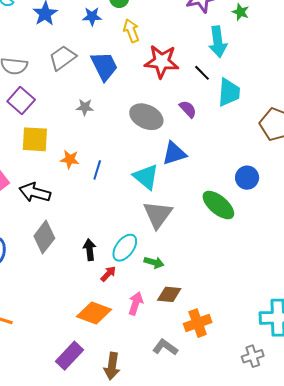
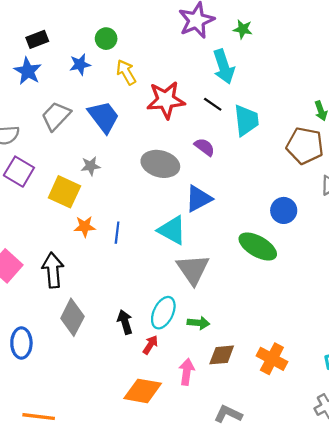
yellow square: (35, 139) -> (64, 192), moved, turned 32
black arrow: (35, 192) -> (53, 270), turned 80
orange cross: (198, 323) -> (272, 359), moved, turned -32

